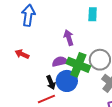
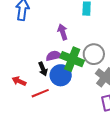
red arrow: (22, 54) -> (19, 81), moved
black arrow: (51, 83) -> (43, 69), moved

